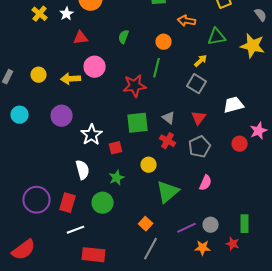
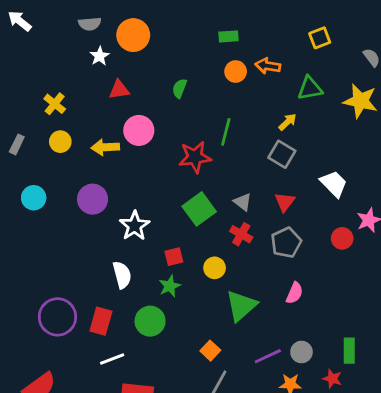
yellow cross: (40, 14) -> (55, 104), moved
orange circle: (164, 42) -> (236, 72), moved
white trapezoid: (234, 105) -> (334, 184), turned 60
green square: (138, 123) -> (199, 209), turned -30
red square: (116, 148) -> (174, 257), moved

